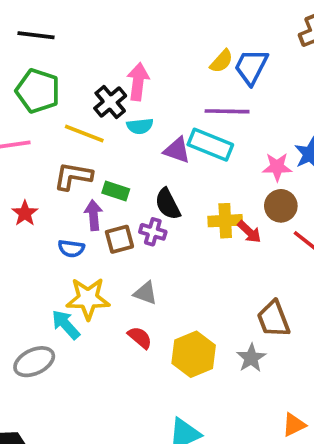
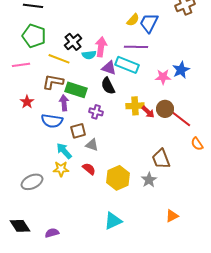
pink arrow: (138, 82) -> (101, 47), moved
green rectangle: (116, 191) -> (76, 90), size x1.5
black semicircle: (168, 204) -> (108, 86), moved
brown circle: (281, 206) -> (165, 109), moved
brown square: (119, 239) -> (78, 131), moved
blue semicircle: (71, 249) -> (52, 121), size x1.5
yellow star: (88, 299) -> (61, 169), moved, size x0.7
cyan arrow: (66, 325) -> (64, 151), moved

